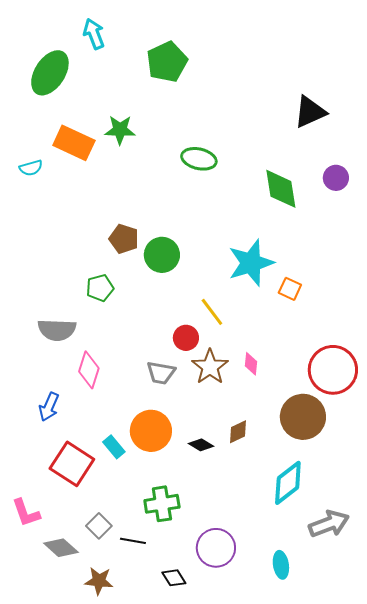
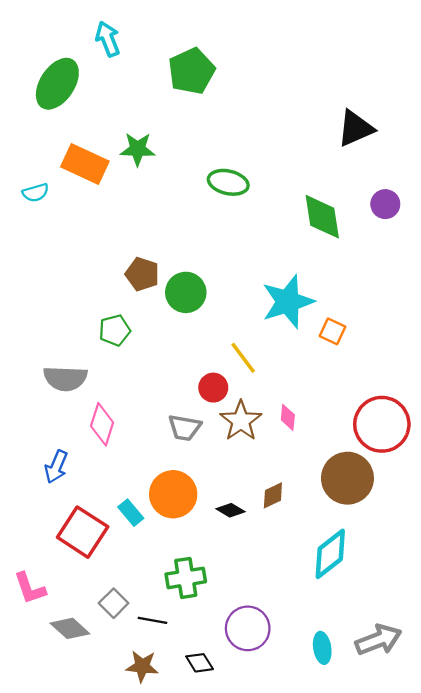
gray arrow: (329, 524) -> (378, 640), moved
brown star: (99, 581) -> (142, 666), moved

